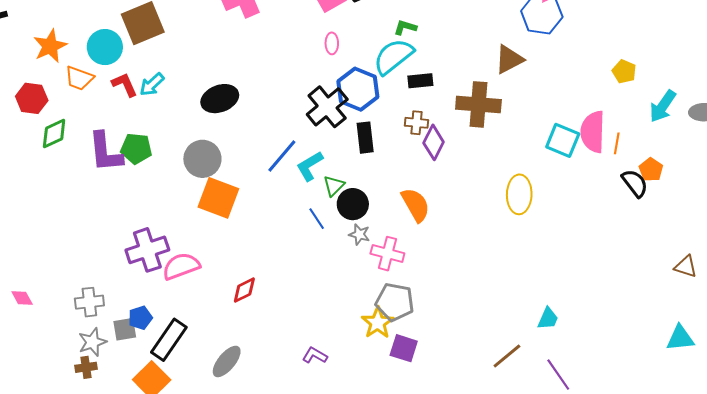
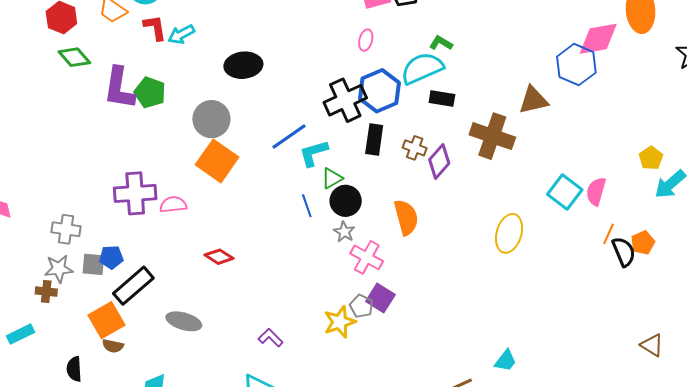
yellow pentagon: (624, 72) -> (651, 158), moved
brown cross: (416, 123) -> (415, 148), moved
pink semicircle: (593, 132) -> (596, 191), size x0.7
green diamond: (54, 133) -> (74, 57), turned 60
orange line: (617, 143) -> (609, 234), moved
pink semicircle: (181, 266) -> (173, 205), moved, size x0.7
red diamond: (244, 290) -> (219, 257), turned 44
gray pentagon: (395, 302) -> (361, 306), size x0.6
purple square: (404, 348) -> (380, 298), moved
gray ellipse: (227, 361) -> (184, 321), turned 52

